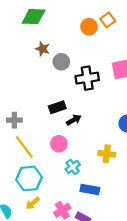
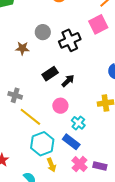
brown star: (43, 49) -> (22, 48), moved
gray cross: (14, 120) -> (15, 95), turned 32
blue rectangle: (90, 190) -> (71, 142), moved, turned 42
yellow arrow: (33, 203) -> (51, 165), turned -56

